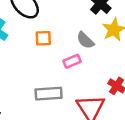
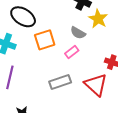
orange square: (43, 38) -> (45, 40), size x1.5

